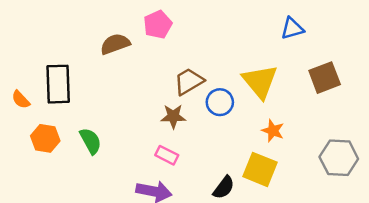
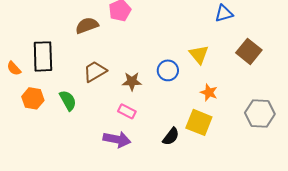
brown square: (325, 78) -> (249, 51), turned -30
brown trapezoid: (189, 81) -> (95, 71), moved
yellow triangle: (260, 81) -> (199, 54), size x0.7

